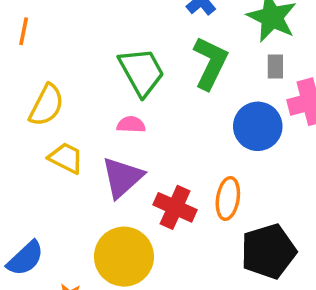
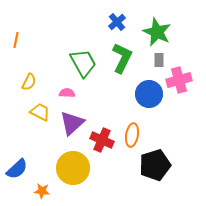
yellow semicircle: (47, 105) -> (29, 82), size x0.7
pink semicircle: (131, 125) -> (67, 93), moved

